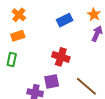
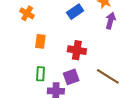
orange rectangle: (18, 36) -> (40, 41), moved, turned -56
green rectangle: (12, 60) -> (41, 74), moved

